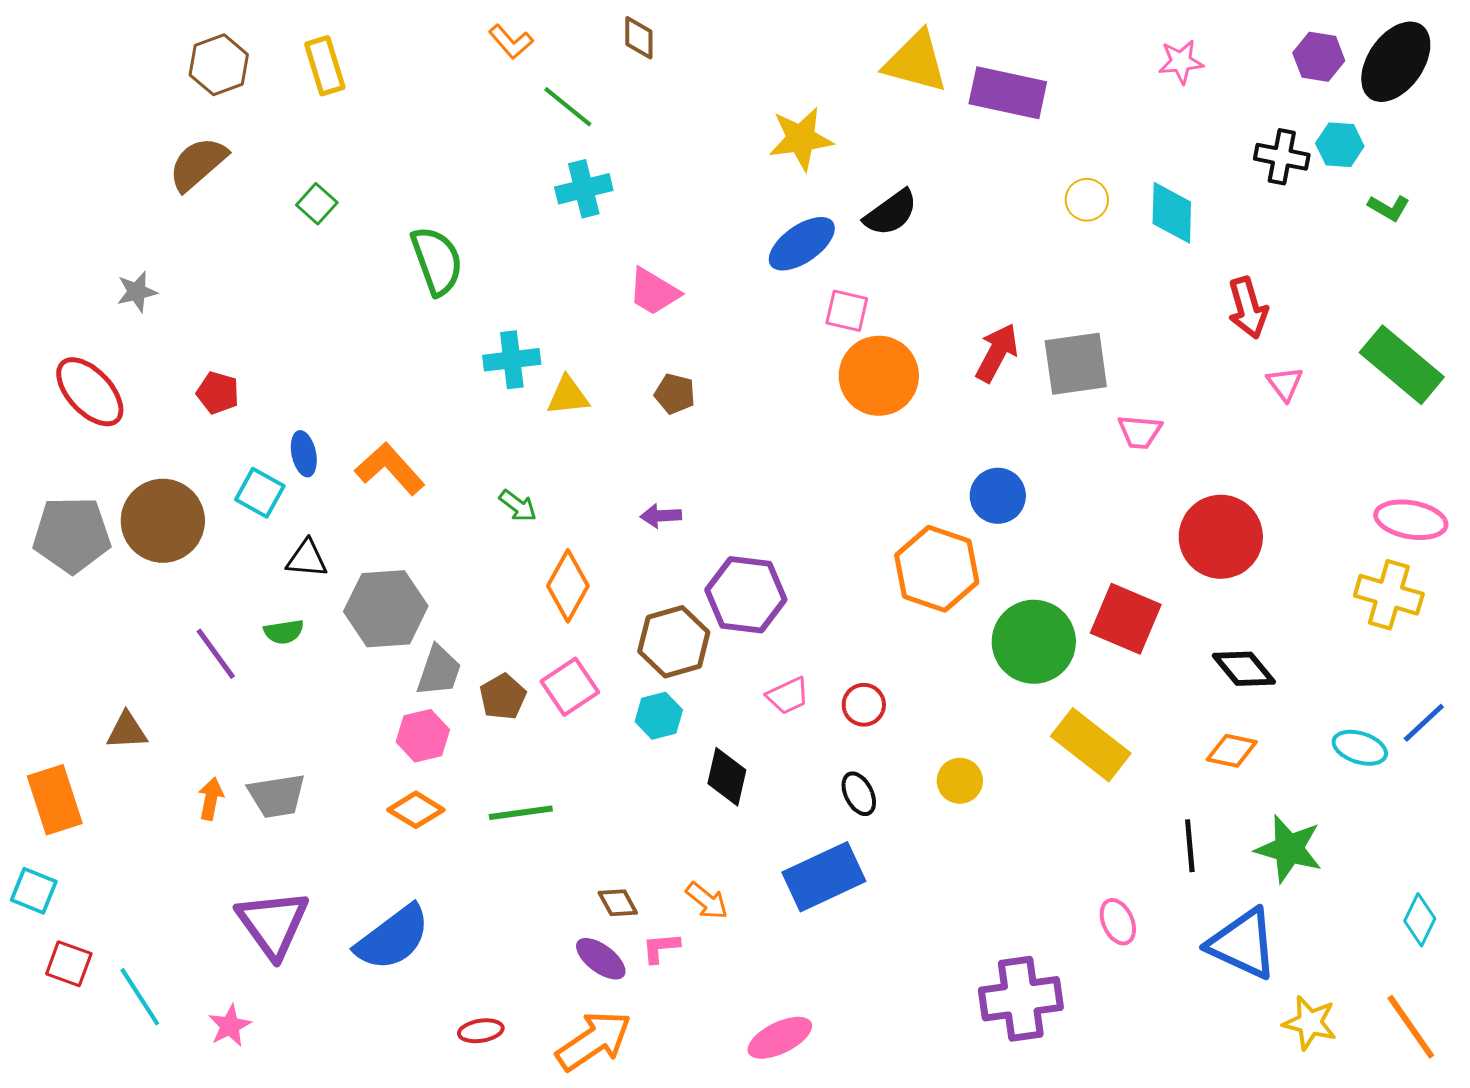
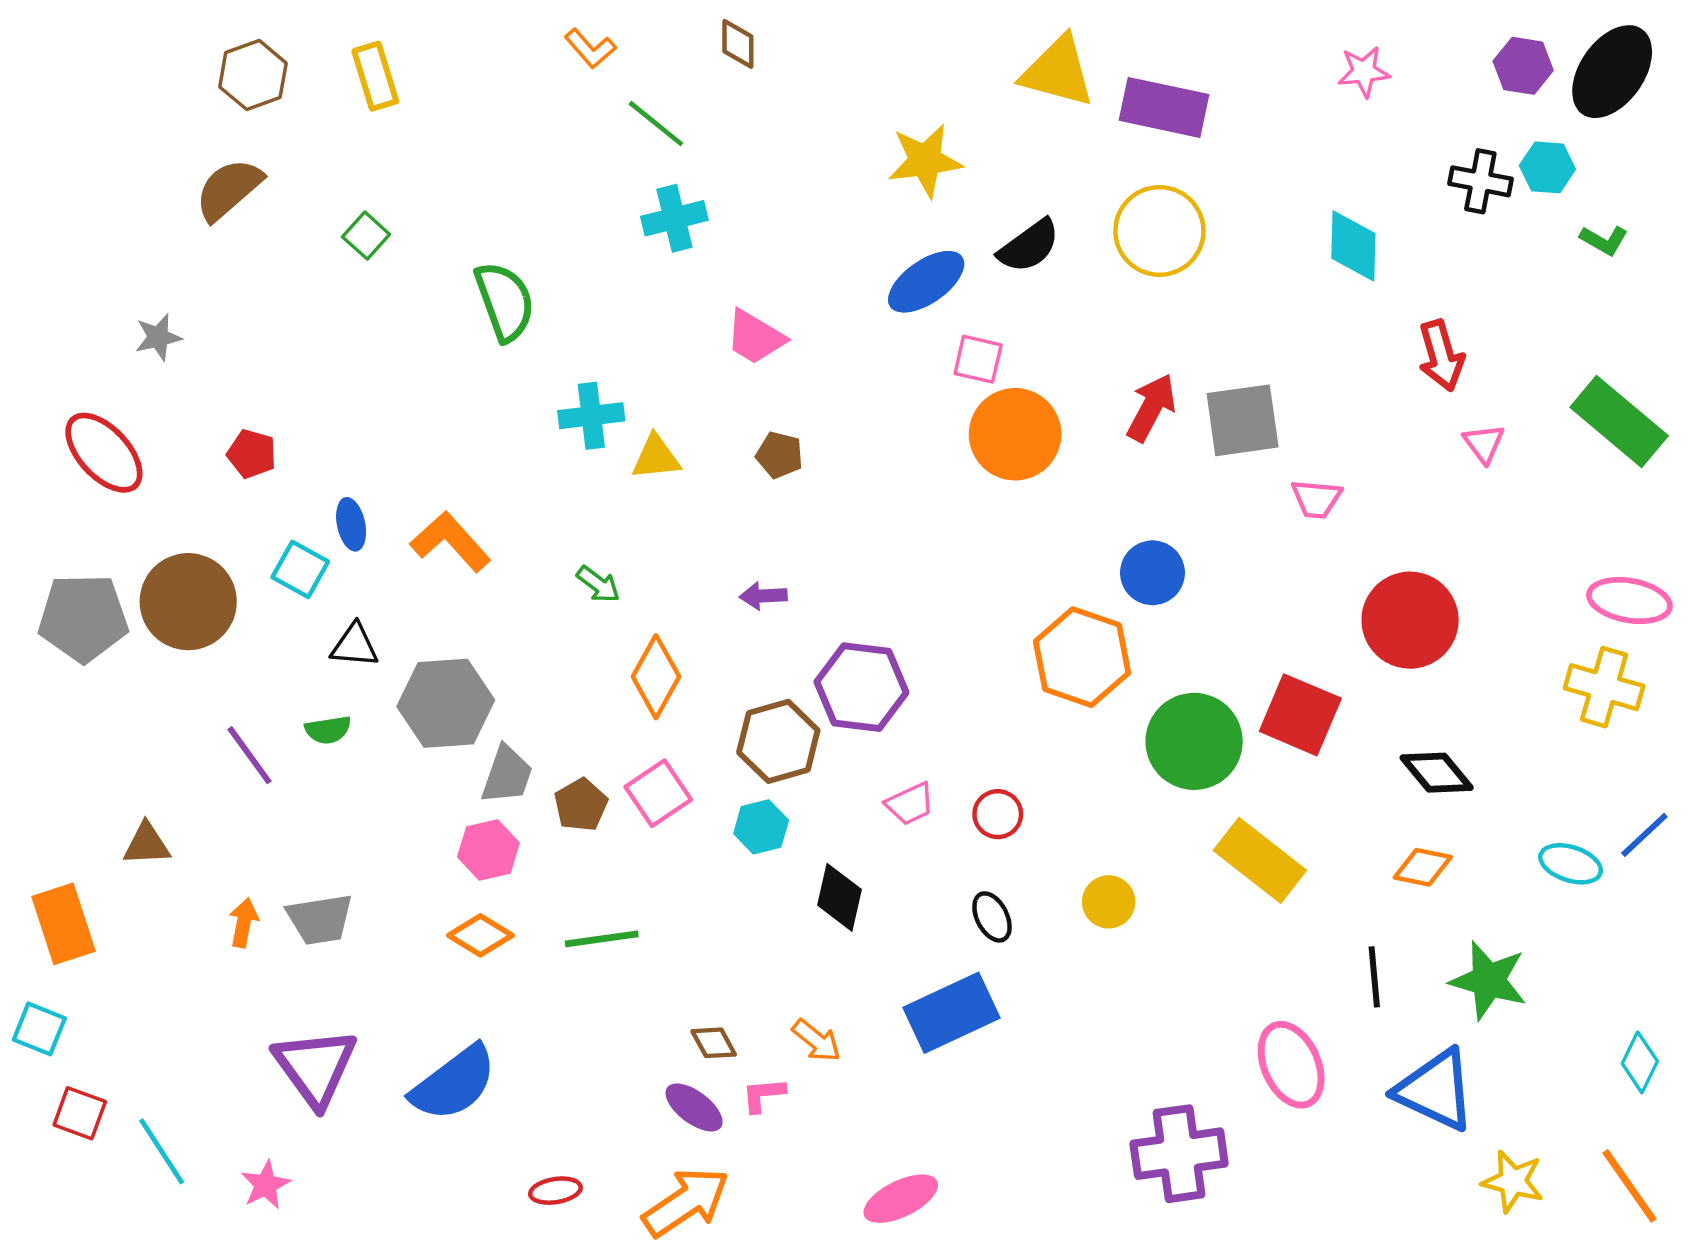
yellow circle: (1087, 200) -> (1159, 231), moved, size x1.8
pink ellipse: (1118, 922) -> (1291, 1065), size x1.6

